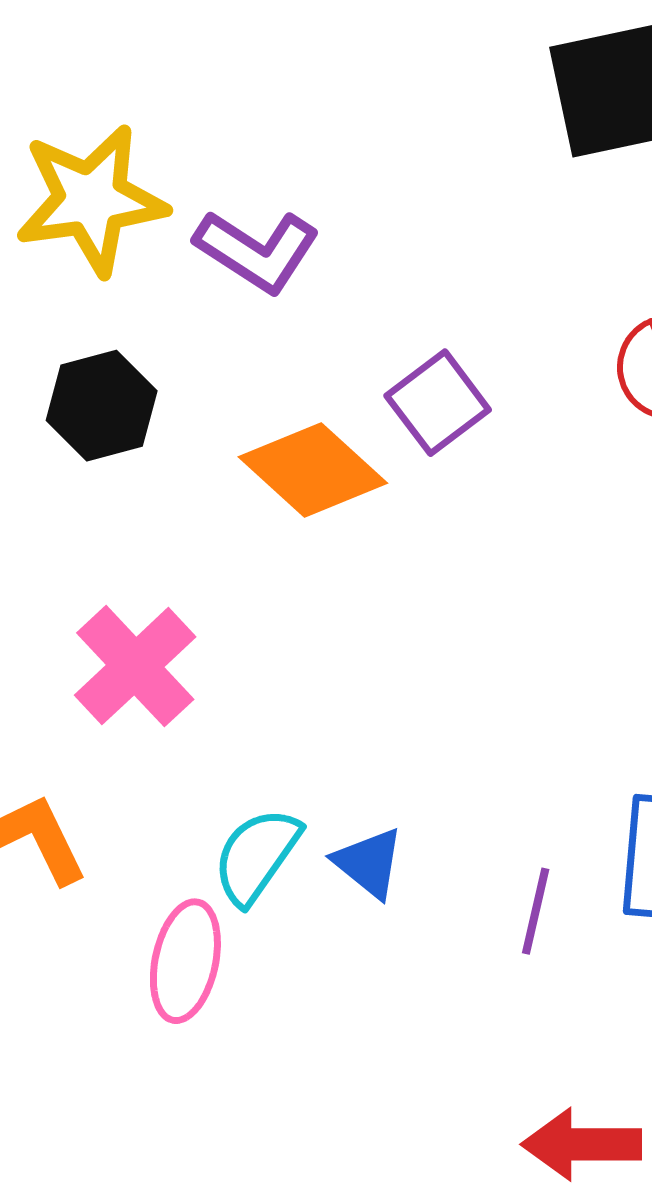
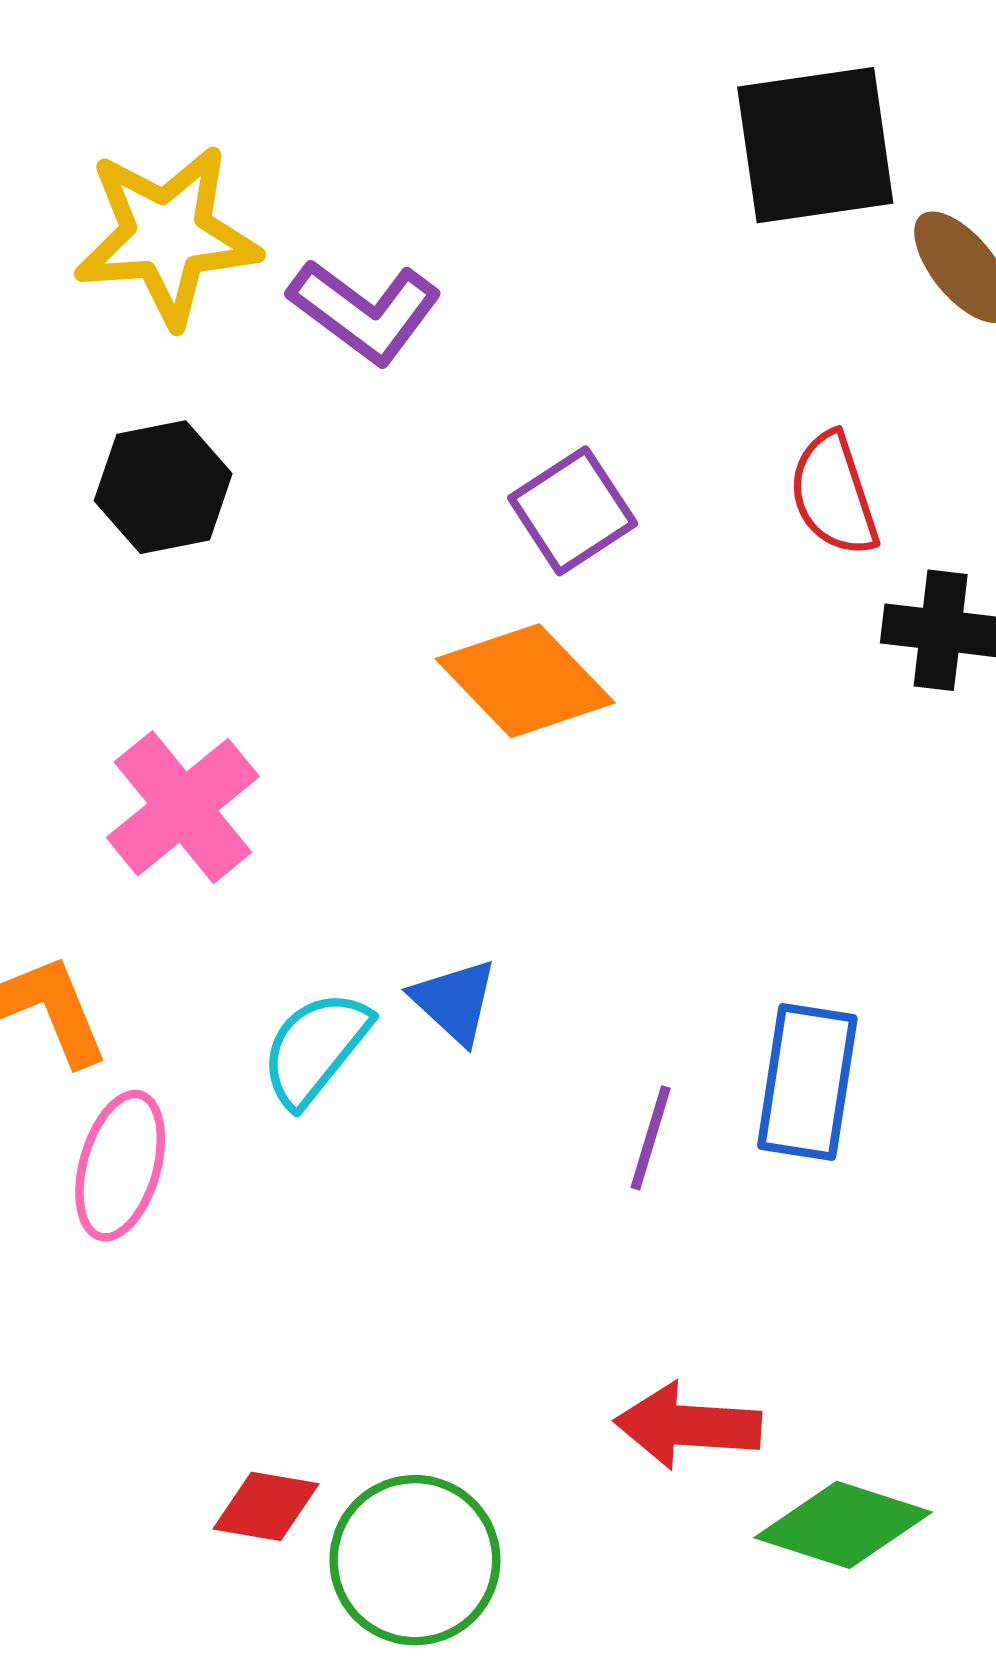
orange diamond: (313, 470) -> (525, 681), moved
blue triangle: (369, 863) -> (454, 1001), moved
pink ellipse: (185, 961) -> (120, 1166), moved

